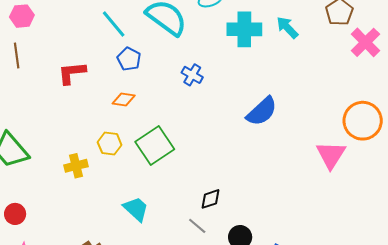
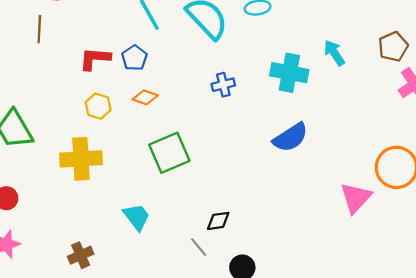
cyan cross: (244, 29) -> (289, 73), moved
blue pentagon: (129, 59) -> (134, 58), moved
blue cross: (192, 75) -> (223, 85), turned 35
yellow hexagon: (110, 144) -> (98, 106), moved
yellow cross: (76, 166) -> (81, 159), size x1.6

